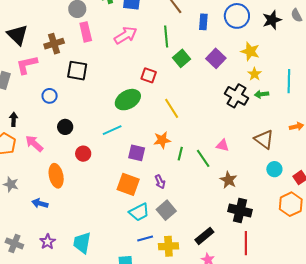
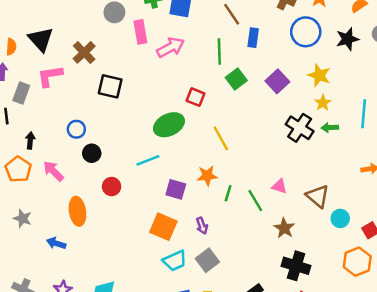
blue rectangle: (203, 22) -> (253, 38), moved
pink rectangle: (86, 32) -> (140, 32), moved
brown cross: (54, 44) -> (84, 52), turned -30
blue circle: (50, 96) -> (76, 129), moved
brown triangle: (264, 139) -> (318, 196), moved

